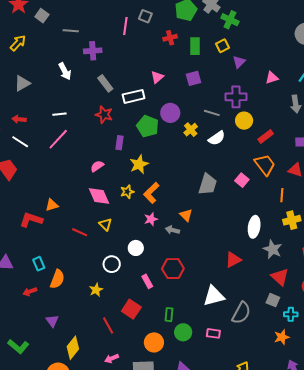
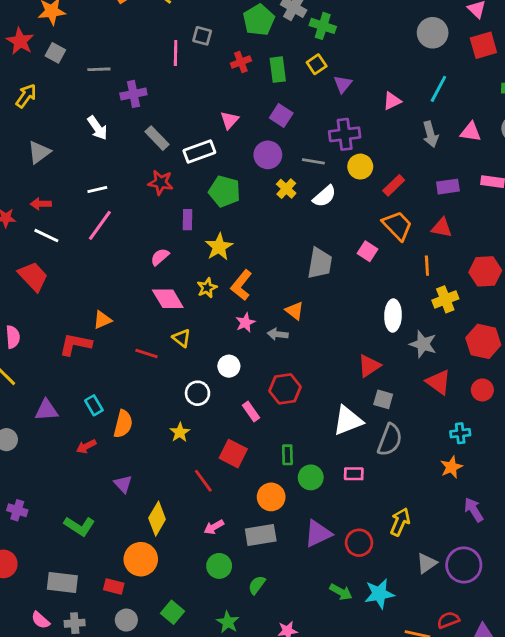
purple square: (193, 78) -> (281, 115), turned -35
purple circle: (170, 113) -> (268, 155), moved
gray square: (273, 300) -> (383, 399), moved

